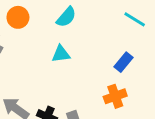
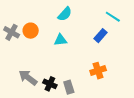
orange circle: (18, 17) -> (31, 31), moved
blue rectangle: (123, 62) -> (101, 36), moved

